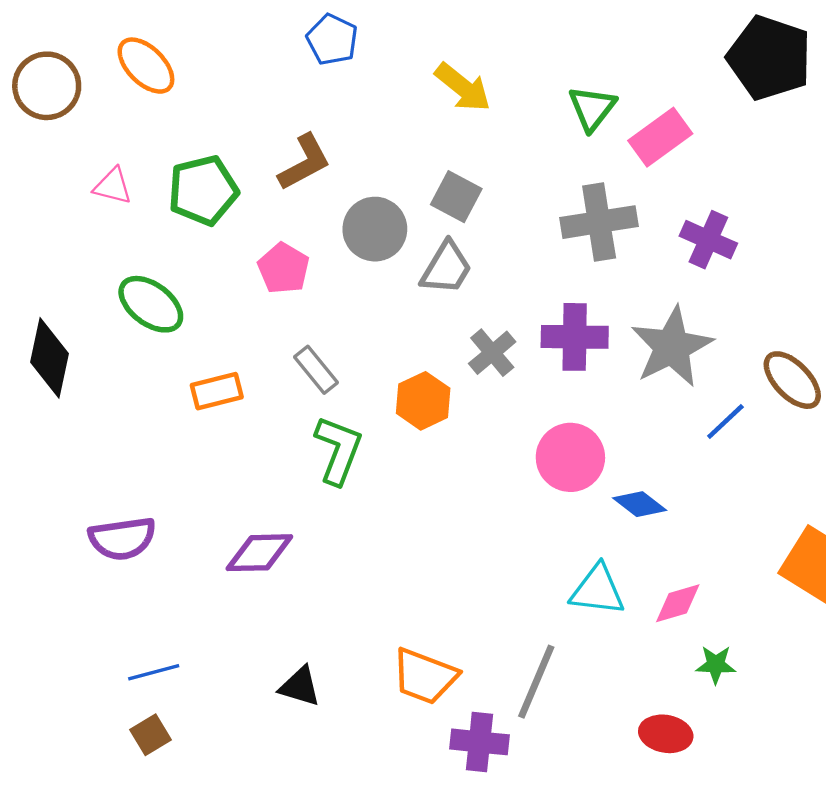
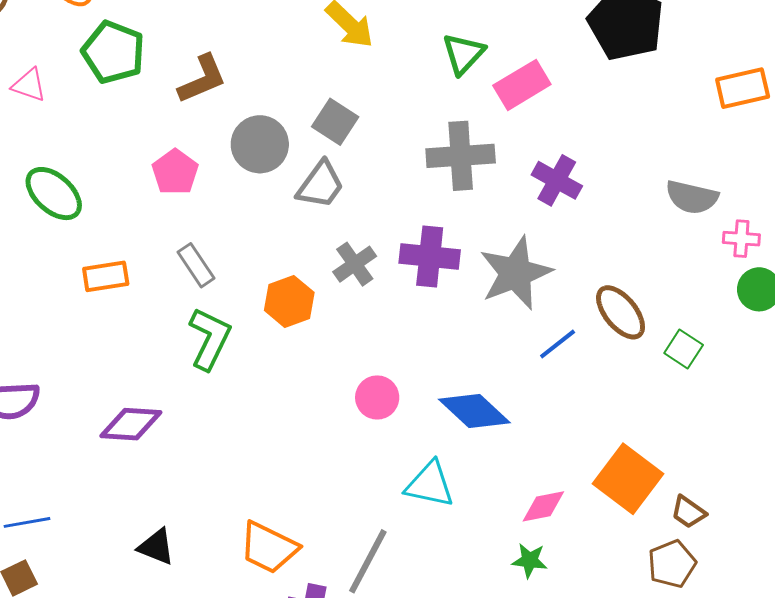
green pentagon: (203, 190) -> (113, 52), moved, turned 30
pink circle: (570, 457) -> (377, 397), moved, size x0.7
blue diamond: (640, 504) -> (474, 411), size x1.5
pink diamond: (678, 603) -> (543, 506), moved

